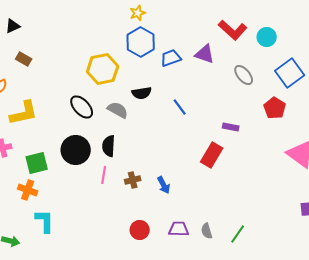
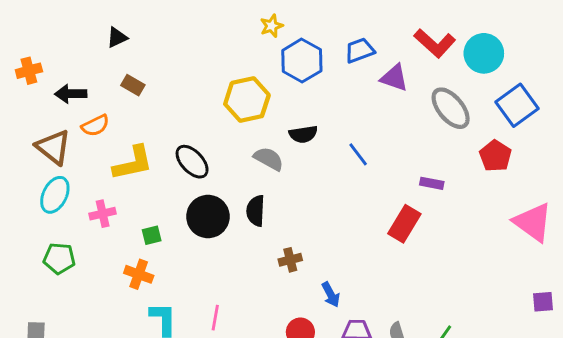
yellow star: (138, 13) -> (272, 26), moved
cyan circle: (267, 37) -> (484, 53), size x1.4
blue trapezoid: (171, 58) -> (360, 50), moved
gray ellipse: (244, 75) -> (451, 108), size x1.4
black ellipse: (82, 107) -> (192, 162), moved
green square: (37, 163) -> (152, 235), size x0.6
pink line: (104, 175) -> (215, 318), moved
blue arrow: (164, 185) -> (331, 295), moved

